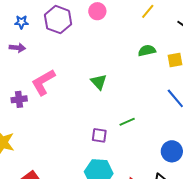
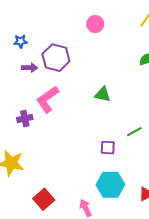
purple hexagon: (58, 20) -> (56, 58), moved
purple arrow: (17, 48) -> (30, 68), moved
green triangle: (99, 82) -> (103, 94), turned -30

